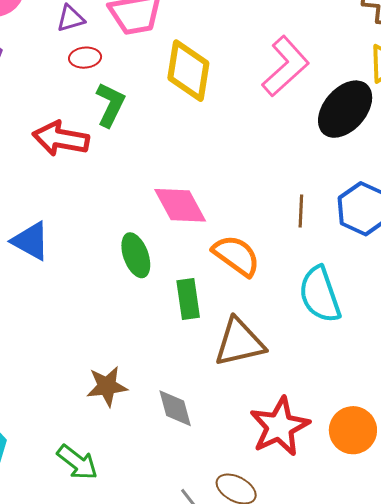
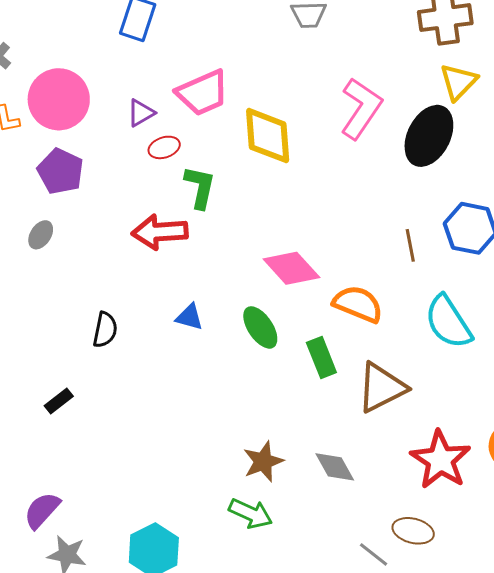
blue triangle: (31, 241) -> (189, 317), moved, size x0.7
green arrow: (77, 462) -> (251, 514), moved

